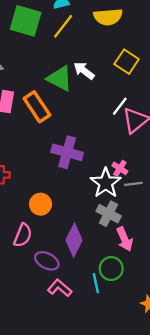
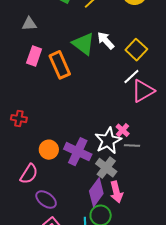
yellow square: (127, 62) -> (136, 50), moved
purple cross: (67, 152) -> (78, 152), moved
purple diamond: (74, 240) -> (96, 192), moved

